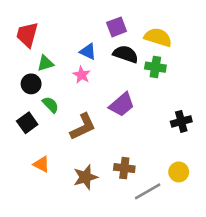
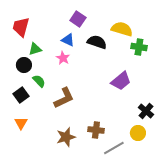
purple square: (117, 27) -> (78, 19), moved, turned -35
green cross: (155, 67) -> (139, 47), moved
purple trapezoid: (122, 105) -> (121, 81), moved
black cross: (181, 121) -> (146, 111), moved, turned -35
orange triangle: (41, 164) -> (21, 123), moved, turned 32

